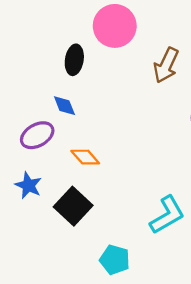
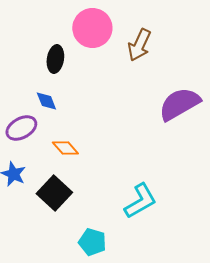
brown arrow: (166, 65) -> (139, 45), moved

